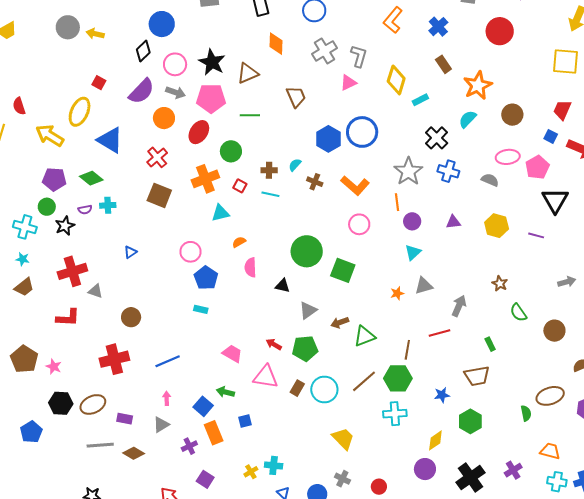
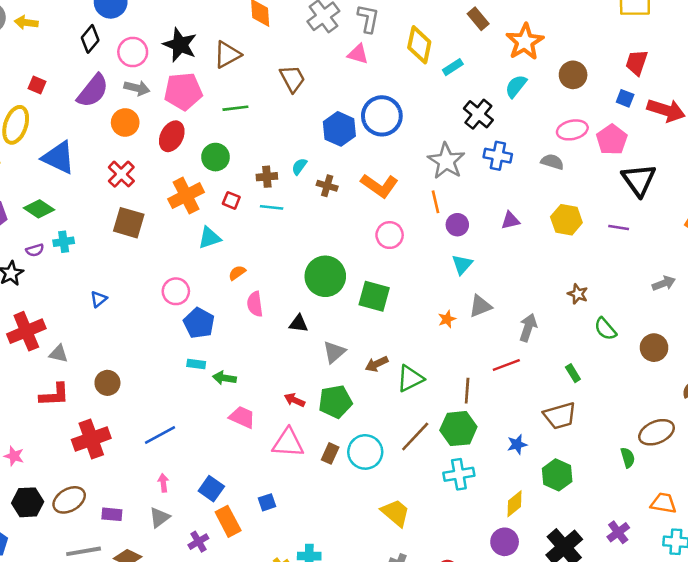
pink triangle: (348, 83) -> (358, 54), turned 48
red L-shape: (68, 318) -> (54, 395), moved
green arrow: (225, 392) -> (224, 378), moved

